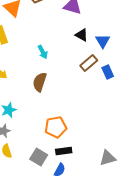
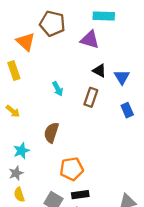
brown rectangle: (89, 63) -> (91, 97), moved, turned -30
brown semicircle: (40, 82) -> (51, 133), moved

